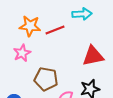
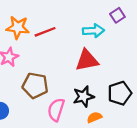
cyan arrow: (82, 14) -> (93, 31), moved

